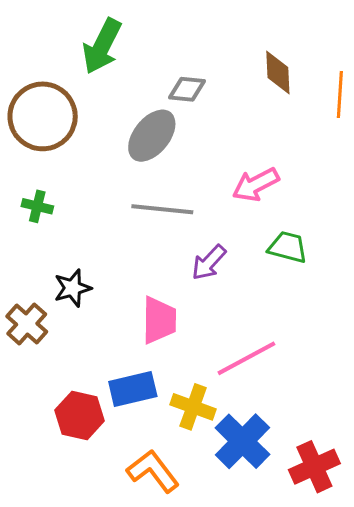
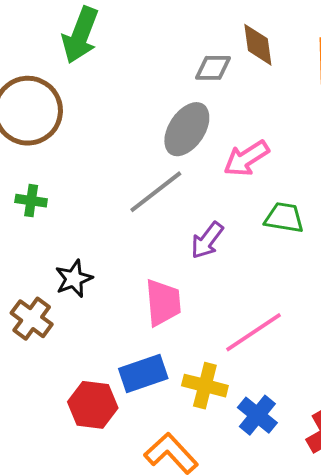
gray diamond: (187, 89) -> (213, 68), moved
gray ellipse: (152, 136) -> (187, 129), moved
gray line: (162, 209) -> (156, 192), turned -38
blue cross: (242, 441) -> (257, 415), size x0.7

